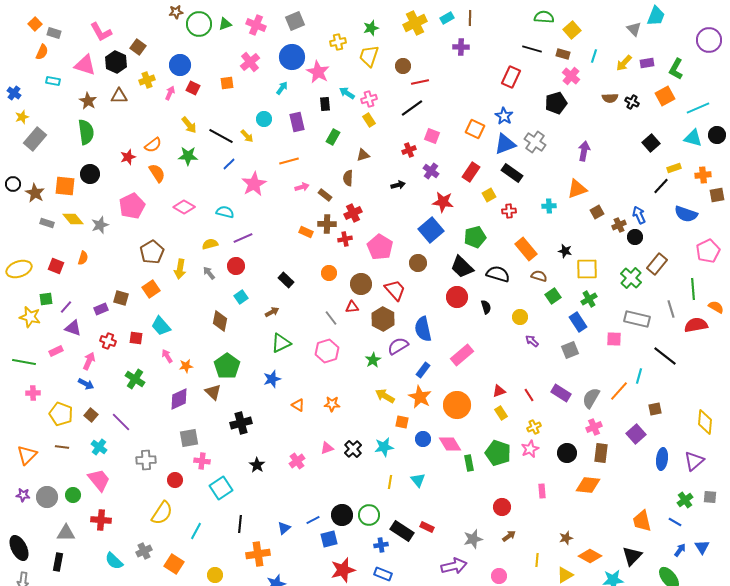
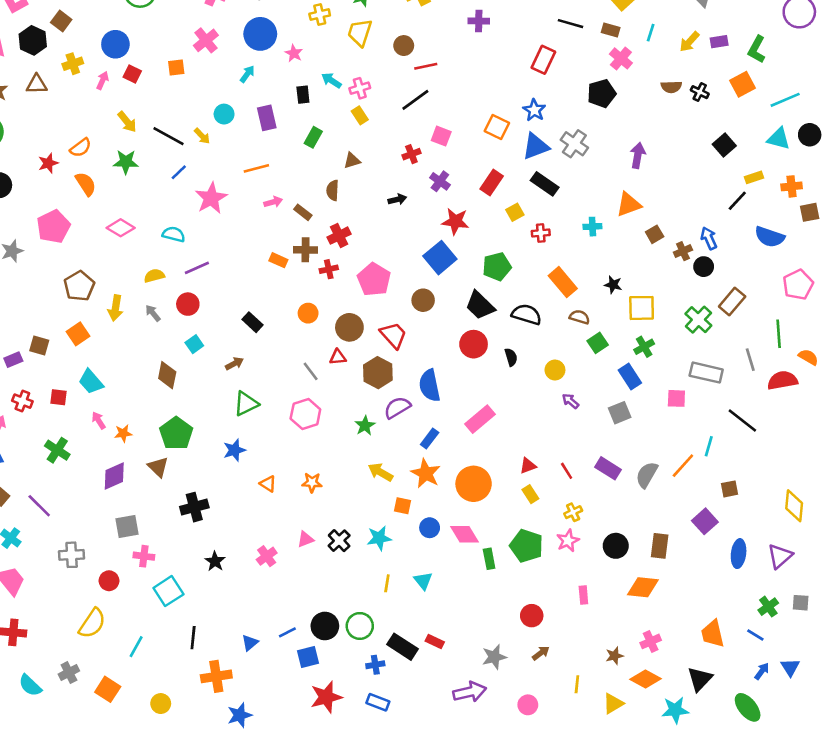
pink star: (318, 72) -> (294, 53), size x0.6
pink cross: (594, 427) -> (651, 641), moved

